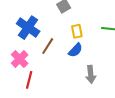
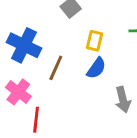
yellow rectangle: (77, 31) -> (95, 41), turned 32

